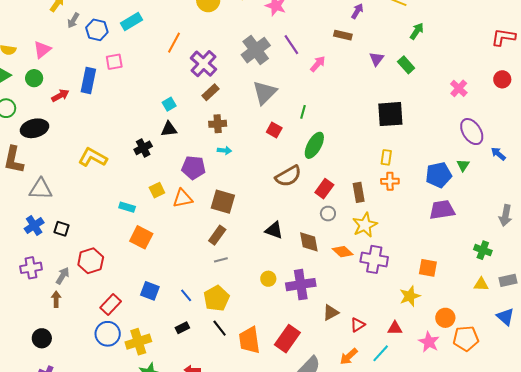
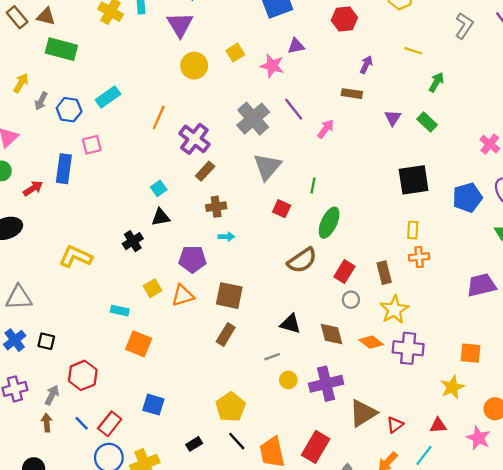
blue pentagon: (439, 175) -> (467, 198), moved
gray line: (221, 260) -> (272, 357), moved
blue line: (186, 295) -> (82, 423), moved
brown triangle: (331, 313) -> (363, 413), size x1.5

